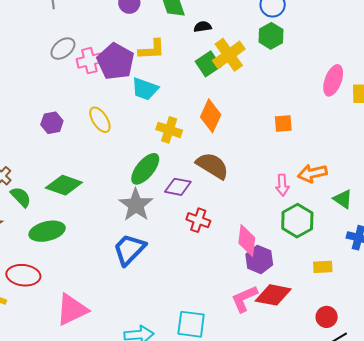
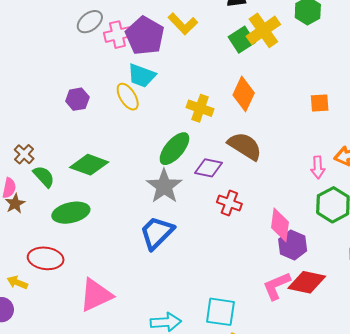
yellow L-shape: (152, 50) -> (183, 24), turned 48
cyan trapezoid: (145, 89) -> (142, 76), moved

